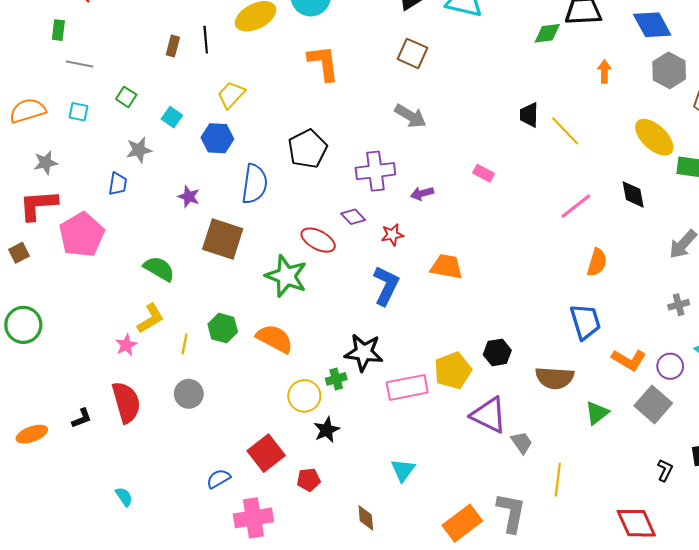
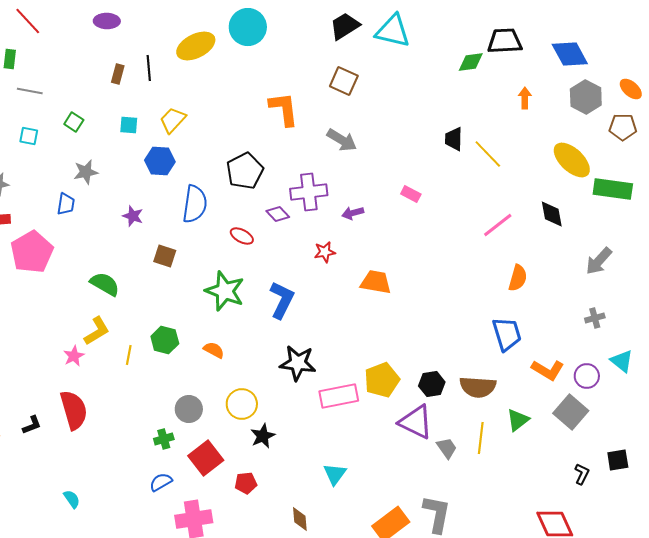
orange L-shape: (323, 63) -> (284, 109), moved
cyan square: (172, 117) -> (129, 125), moved, turned -30
purple diamond: (353, 217) -> (278, 214), moved
brown square: (223, 239) -> (165, 256), size x0.6
red ellipse: (318, 240) -> (242, 236), moved, size x0.7
blue L-shape: (386, 286) -> (282, 300), moved
orange semicircle: (275, 339) -> (214, 350), size x0.6
black hexagon: (497, 352) -> (432, 384), moved
green cross: (336, 379) -> (164, 439), moved
gray circle: (189, 394) -> (189, 409), moved
yellow line: (558, 480) -> (481, 438), moved

